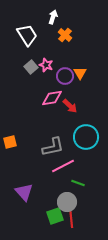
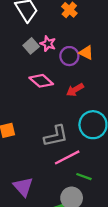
orange triangle: (80, 73) -> (86, 53), turned -32
pink diamond: (52, 98) -> (41, 81), moved, turned 50
red arrow: (70, 106) -> (75, 90), turned 105

